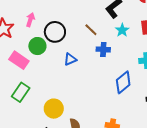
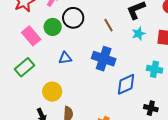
blue cross: (103, 49) -> (104, 59), moved, size x1.6
blue triangle: (70, 59) -> (65, 58), moved

